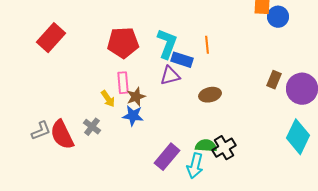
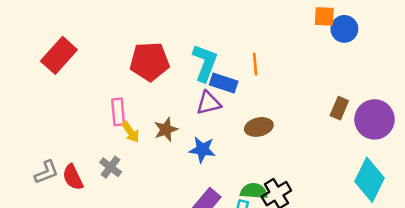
pink rectangle: (123, 83) -> (118, 112), moved
blue star: (133, 116) -> (202, 150), moved
red semicircle: (62, 135) -> (73, 177), size x0.7

